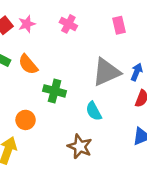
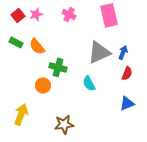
pink rectangle: (119, 25) -> (109, 15), size x1.6
orange circle: (26, 120) -> (43, 85), moved
brown star: (80, 146) -> (64, 124), moved, turned -30

